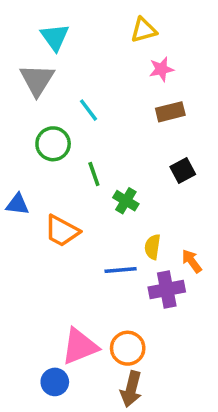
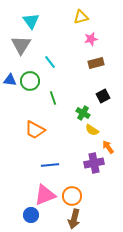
green cross: (126, 201) -> (83, 113), moved
blue triangle: (17, 204) -> (10, 80), moved
yellow semicircle: (153, 247) -> (92, 130), moved, turned -64
blue line: (121, 270) -> (50, 165), moved

